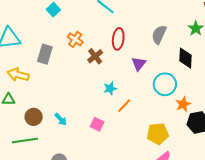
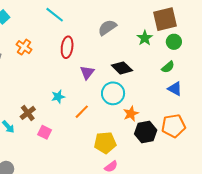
gray semicircle: (159, 35) -> (107, 28), moved, turned 30
brown cross: (95, 56) -> (28, 113), moved
black diamond: (185, 58) -> (122, 68), moved, turned -50
orange line: (124, 106) -> (82, 112), moved

